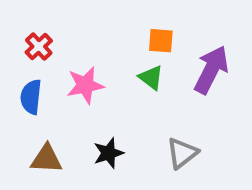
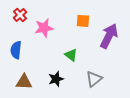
red cross: (39, 46) -> (20, 15), moved
green triangle: (151, 78) -> (71, 55), moved
pink star: (85, 85) -> (44, 28), moved

